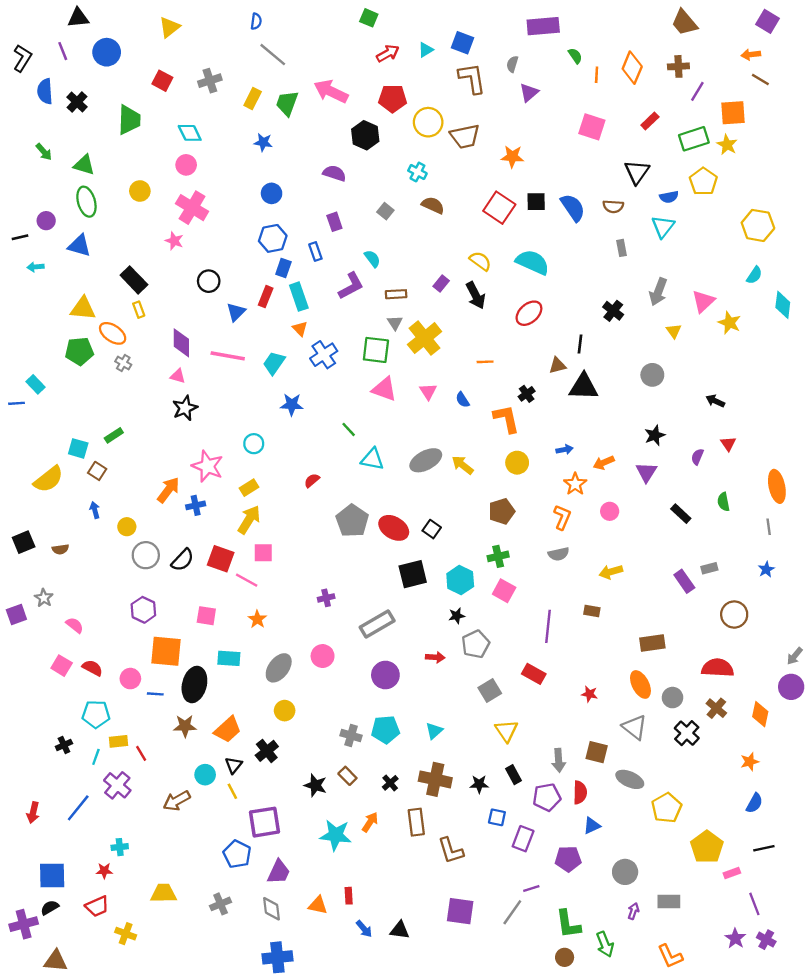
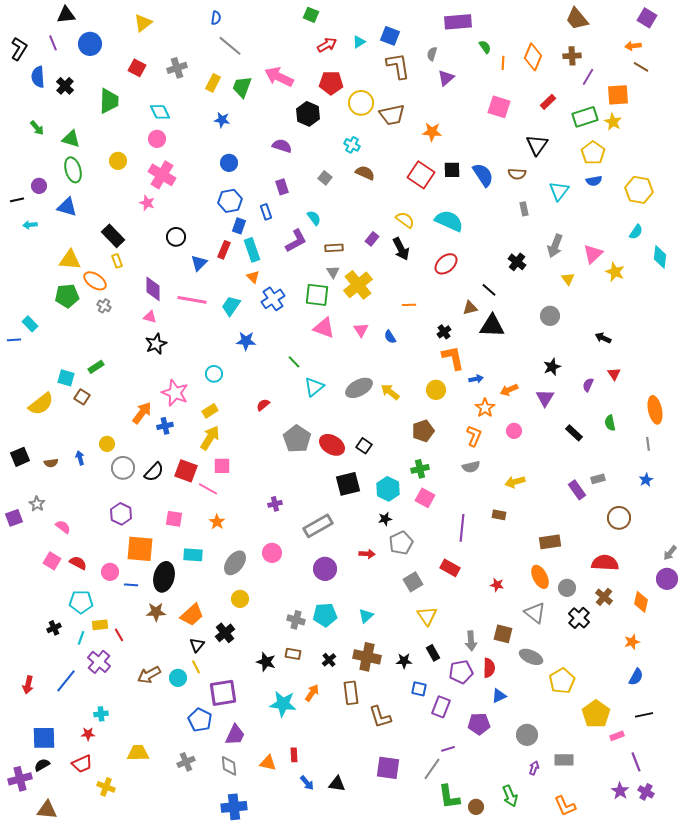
blue semicircle: (669, 197) -> (594, 181), moved
black line: (580, 344) -> (489, 290), turned -56
orange L-shape: (506, 419) -> (453, 358), moved
cyan triangle: (372, 459) -> (314, 387), turned -50
blue arrow: (95, 510) -> (80, 458), moved
cyan circle: (205, 775) -> (178, 678), moved
brown rectangle: (347, 776) -> (293, 654), turned -35
green L-shape: (568, 924) -> (449, 797), moved

